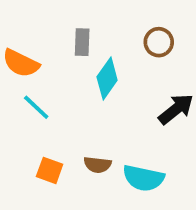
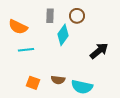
brown circle: (159, 42) -> (77, 16), moved
cyan line: (36, 107) -> (26, 50), turned -49

